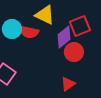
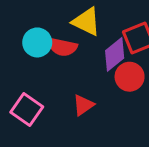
red triangle: (68, 84) -> (83, 105), moved

